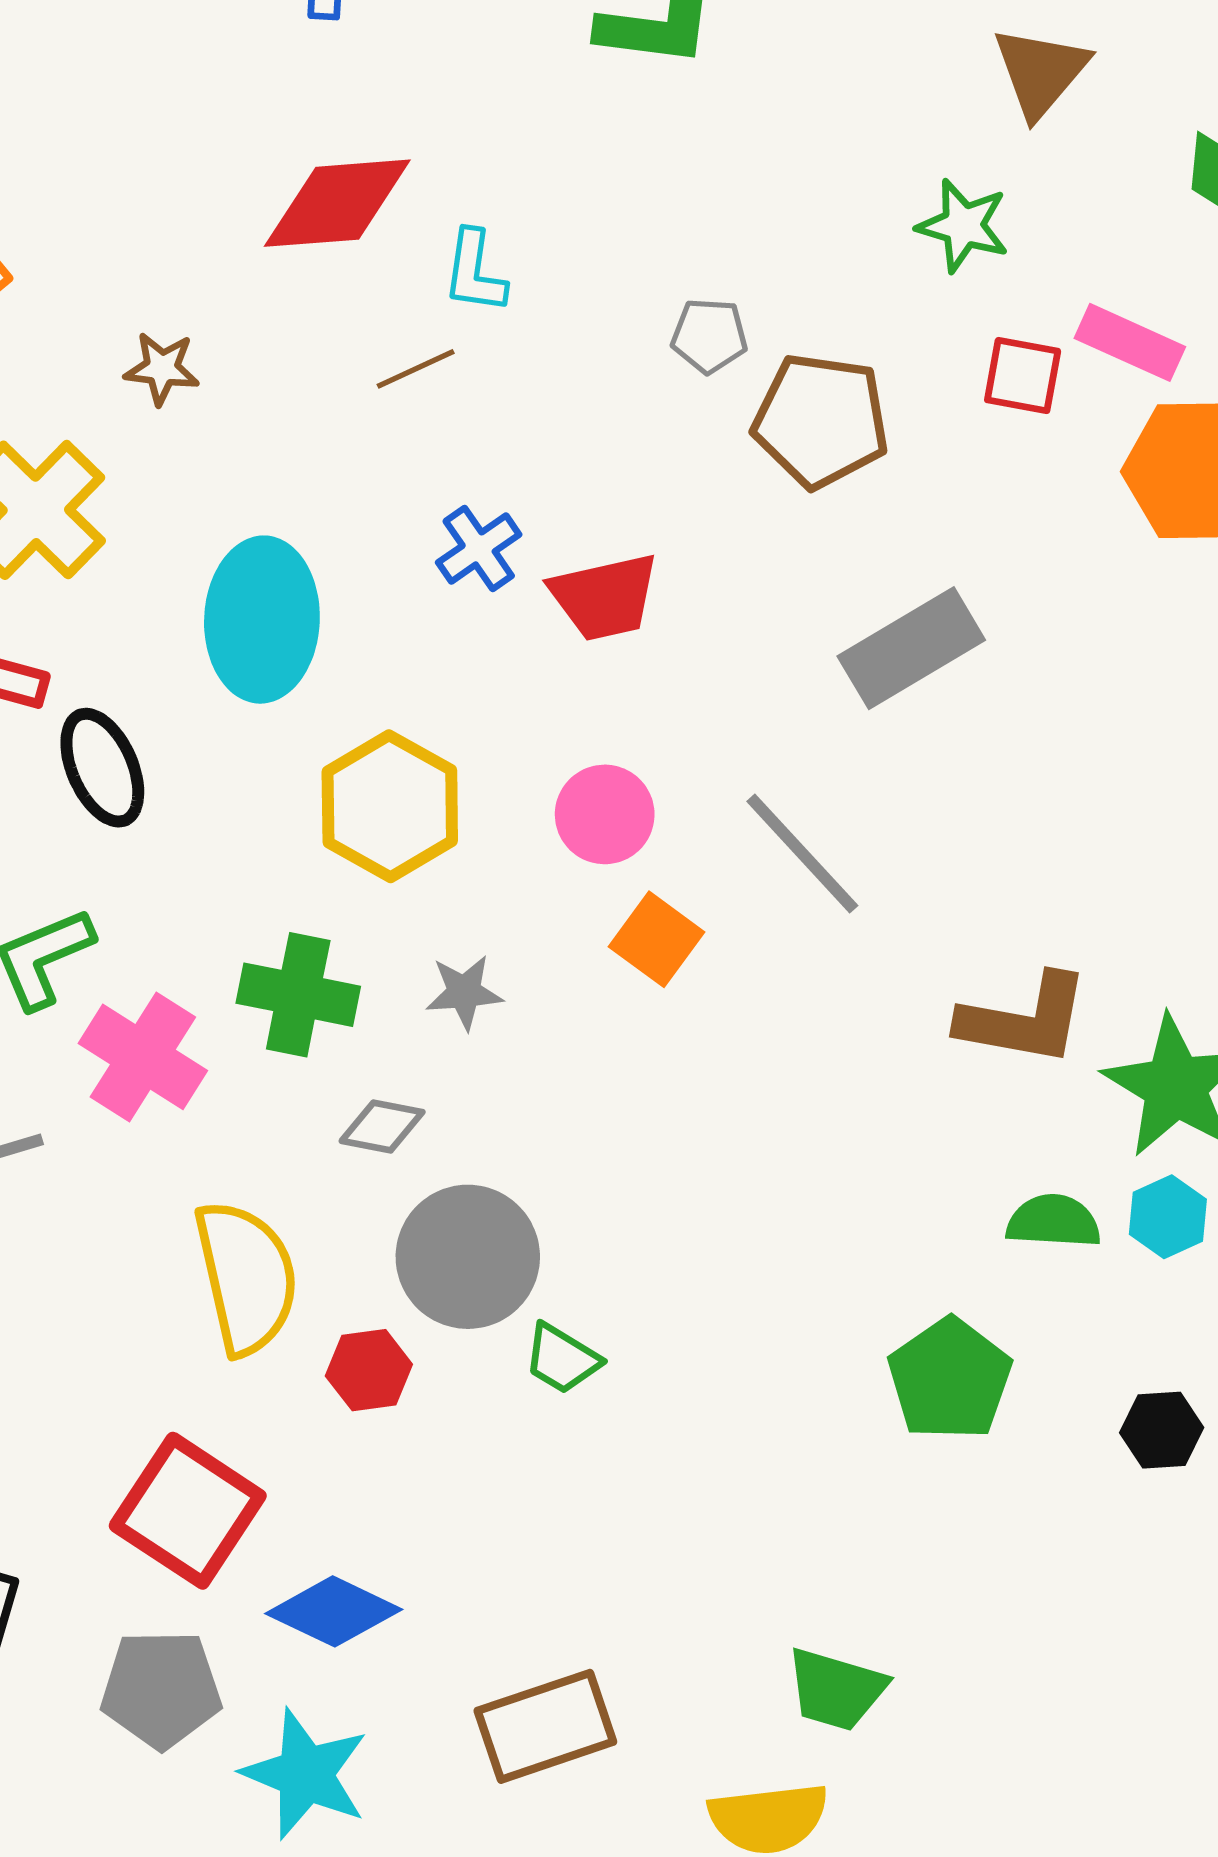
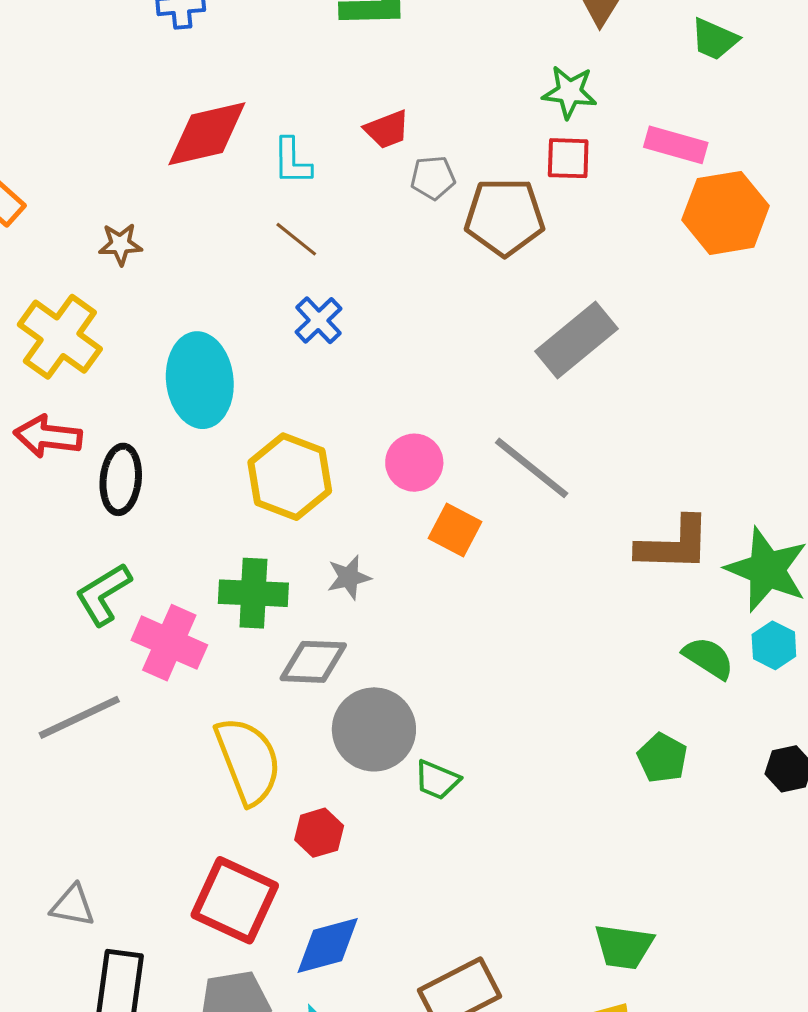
brown line: (416, 369) -> (296, 239), moved, turned 72
red square: (1023, 375) -> (568, 158), moved
red trapezoid: (605, 597) -> (387, 129), moved, size x0.7
black ellipse: (102, 768) -> (121, 479), turned 38
gray diamond: (382, 1127) -> (313, 662), size x1.4
green semicircle: (1053, 1221) -> (708, 658), turned 38
red hexagon: (369, 1370) -> (319, 833), moved
green pentagon: (950, 1379) -> (662, 758), size x0.7
blue diamond: (334, 1611) -> (328, 945), turned -32

